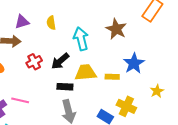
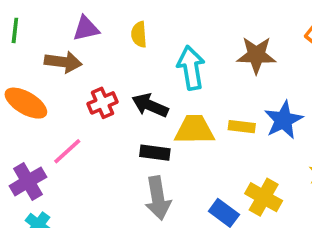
brown star: (116, 29) -> (256, 55), turned -30
black arrow: (60, 61) -> (150, 105), turned 60
yellow rectangle: (112, 77) -> (242, 127), moved
pink line: (20, 100) -> (67, 151), moved, turned -60

